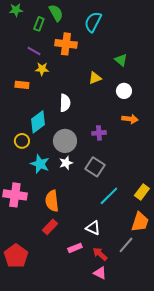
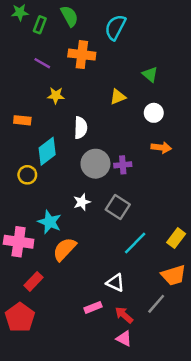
green rectangle: (39, 24) -> (40, 25), moved
yellow star: (42, 69) -> (56, 95), moved
orange rectangle: (22, 85) -> (22, 120), moved
gray circle: (65, 141) -> (95, 164), moved
cyan star: (40, 164) -> (50, 222), moved
orange semicircle: (52, 201) -> (64, 249), turned 50
orange trapezoid: (140, 222) -> (174, 275), turned 55
red rectangle: (50, 227) -> (33, 281), moved

